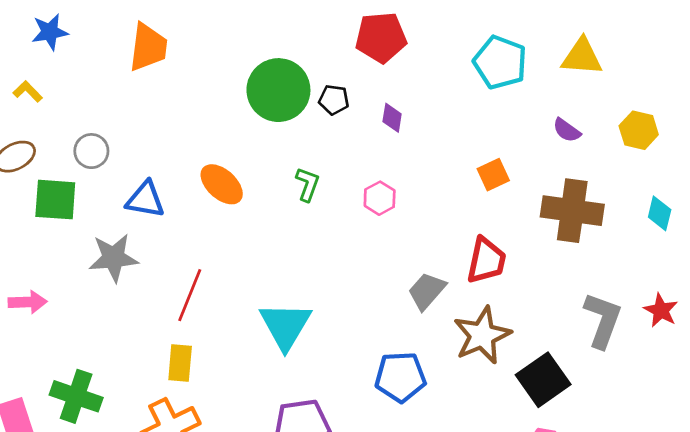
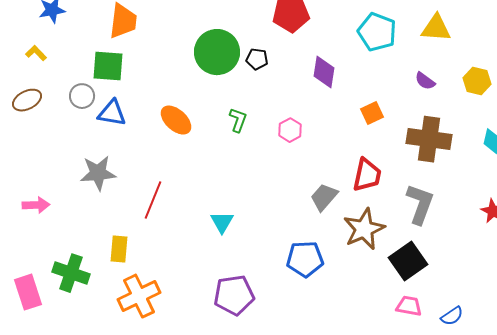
purple diamond: (392, 118) -> (324, 72), moved, size x1.5
green square: (55, 200) -> (108, 66), moved
blue triangle: (145, 200) -> (112, 113), moved
gray L-shape: (603, 320) -> (420, 204), moved
cyan triangle: (285, 326) -> (222, 222), size x0.6
yellow rectangle: (180, 363) -> (119, 249), moved

